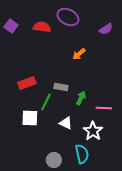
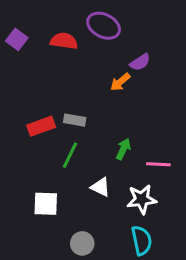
purple semicircle: (106, 29) -> (140, 62), moved
gray rectangle: (61, 87) -> (75, 120), moved
white square: (30, 118) -> (46, 204), moved
white star: (93, 131) -> (142, 199), turned 30
cyan semicircle: (82, 154) -> (142, 240), moved

